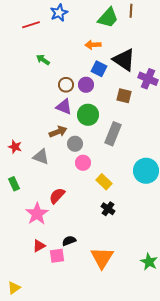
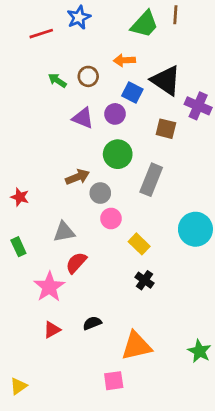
brown circle: (66, 85) -> (88, 76), moved
purple triangle: (64, 107) -> (83, 118), moved
gray triangle: (41, 157) -> (64, 232), moved, turned -30
pink square: (57, 256) -> (114, 381), moved
orange triangle: (102, 258) -> (136, 346), turned 45

